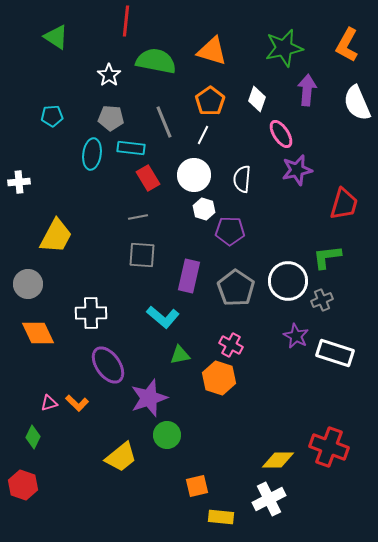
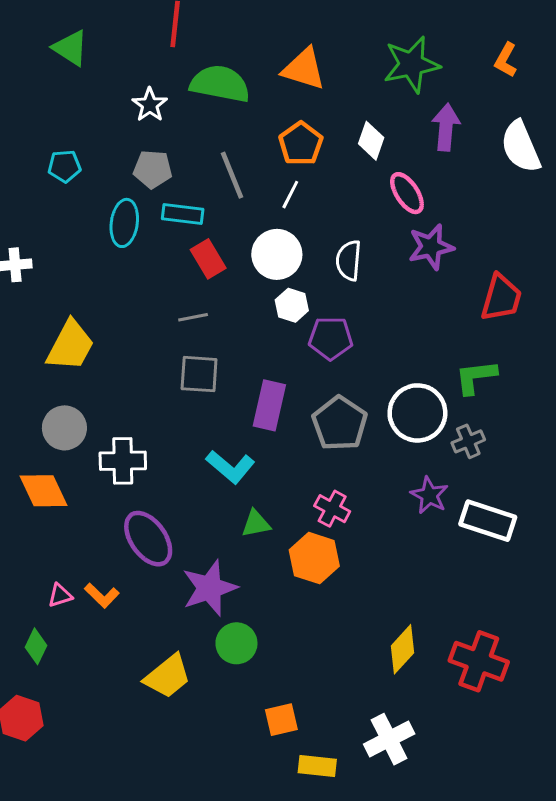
orange L-shape: (347, 45) -> (506, 60), size x0.7
gray circle: (28, 284) -> (64, 428), moved
yellow diamond: (278, 460) -> (403, 649), moved, turned -48

